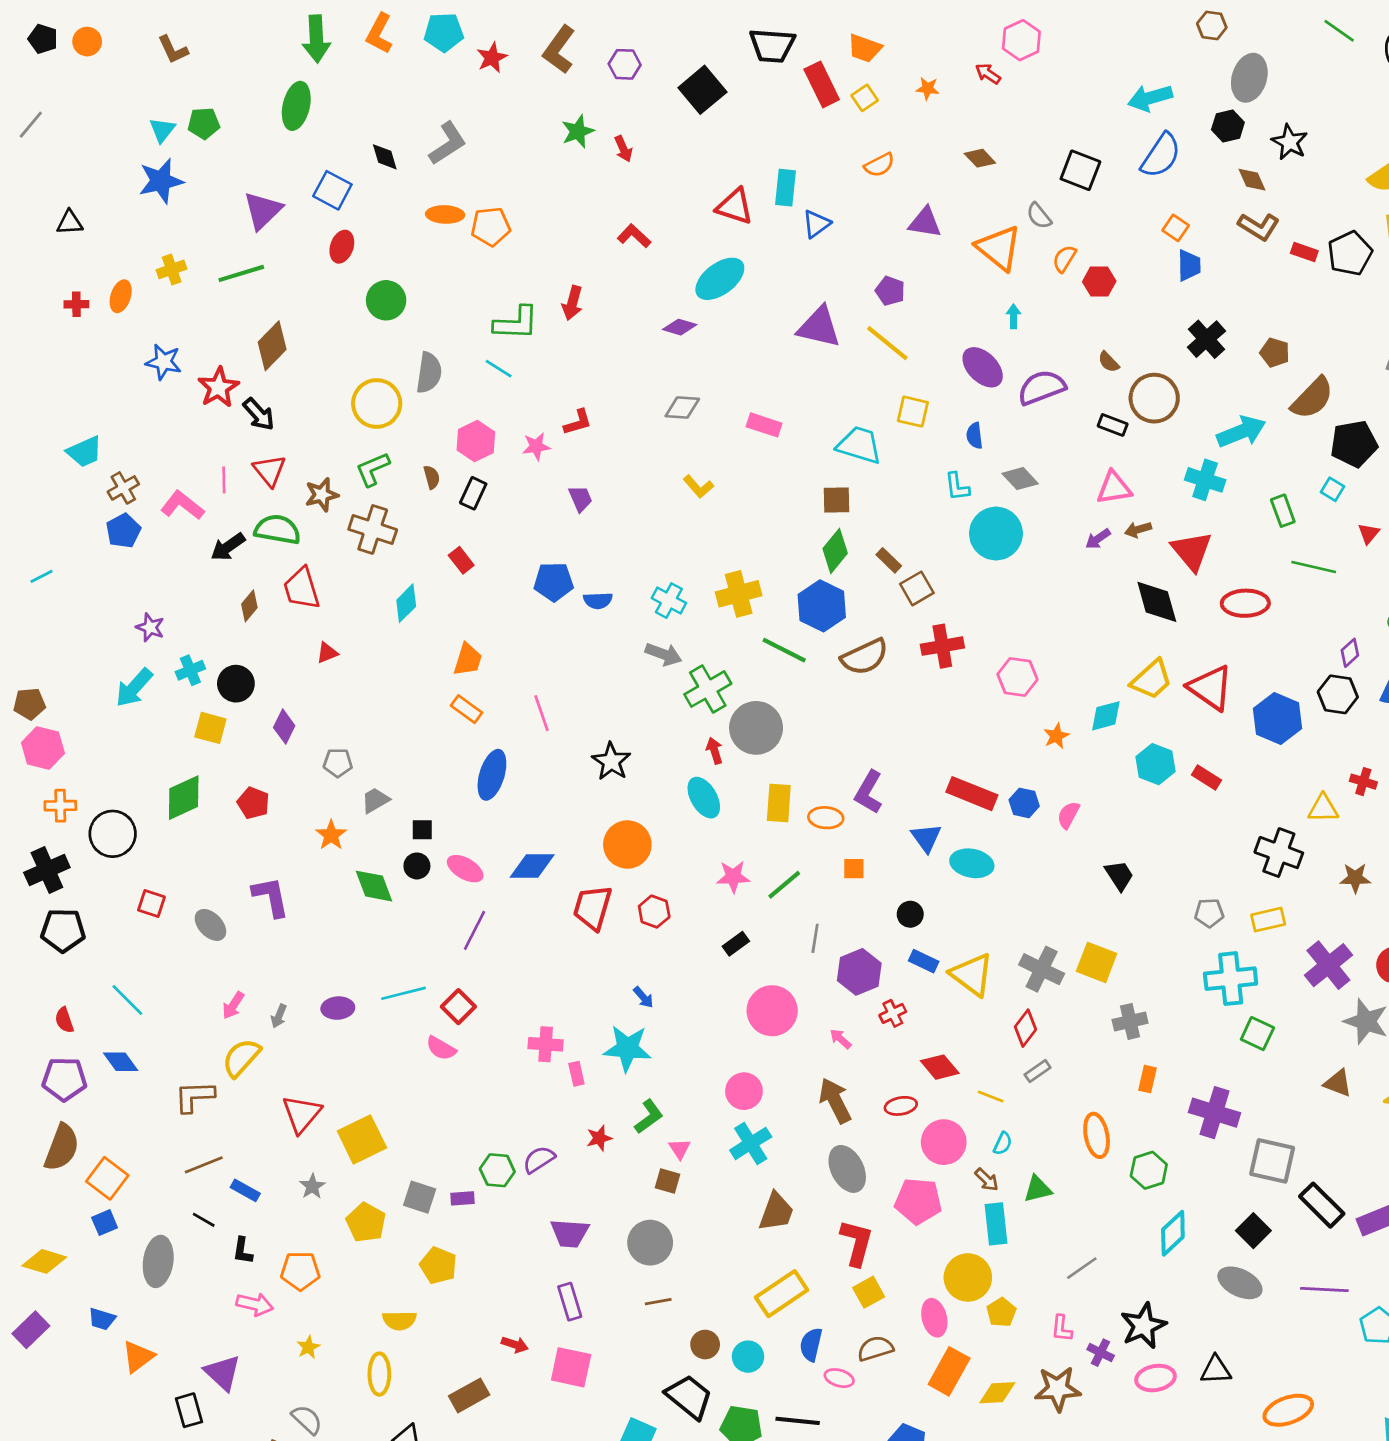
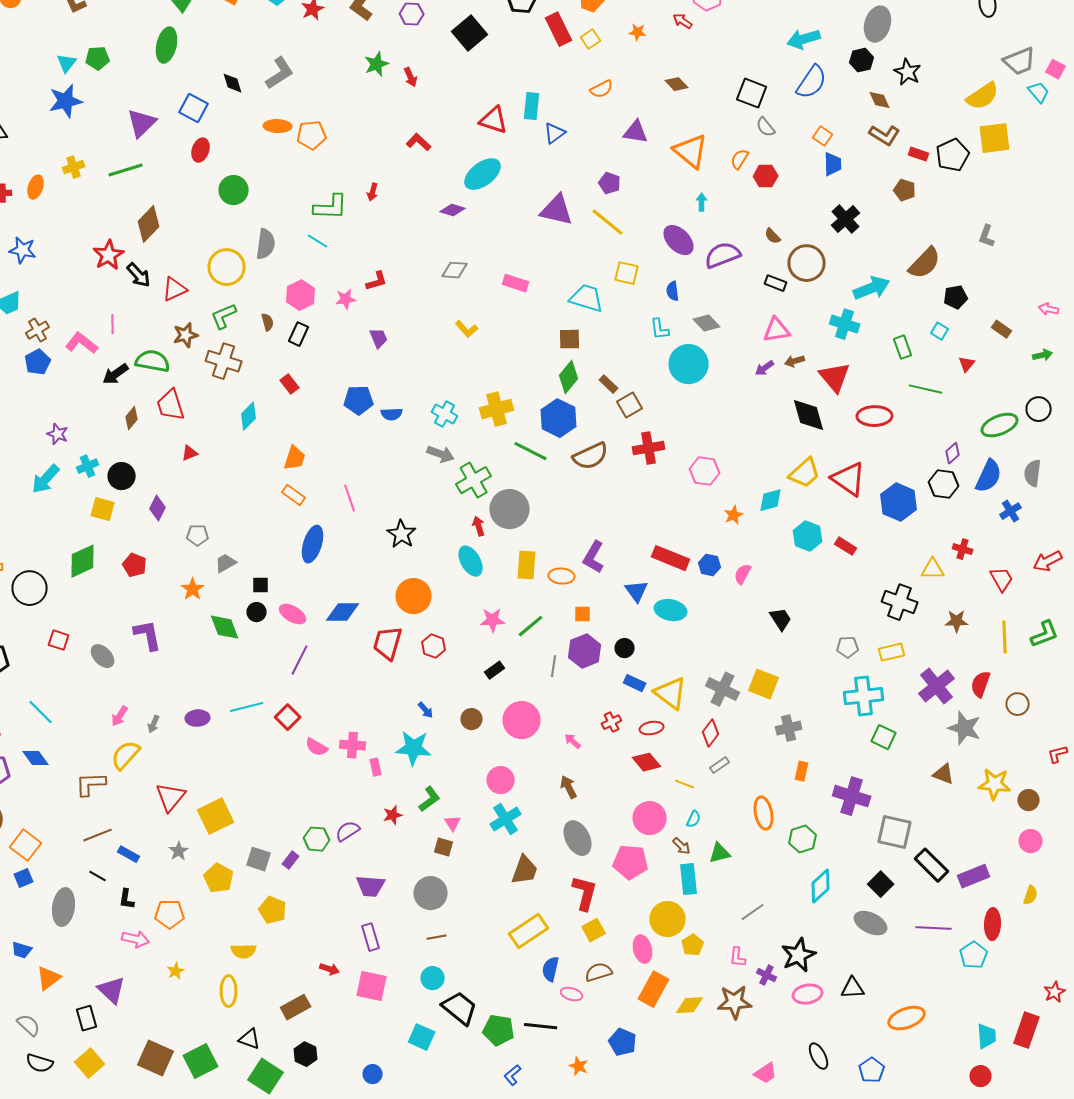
gray semicircle: (1039, 216) -> (766, 127), moved
red arrow: (572, 303) -> (373, 192), size x0.7
brown pentagon: (1275, 353) -> (905, 190), moved
blue star: (164, 362) -> (23, 250), moved
black pentagon: (1354, 444) -> (956, 297), size x0.7
red triangle: (269, 471) -> (175, 289), moved, turned 44
purple hexagon: (859, 972) -> (585, 651), moved
pink semicircle: (441, 1048) -> (317, 747), moved
brown arrow: (835, 1101) -> (569, 787), size x0.7
red ellipse: (901, 1106) -> (652, 728), moved
purple rectangle: (462, 1198) -> (291, 860), turned -48
brown circle: (705, 1345) -> (472, 719), moved
cyan circle: (748, 1357) -> (433, 978), moved
gray semicircle: (307, 1420) -> (29, 1025), moved

